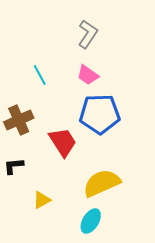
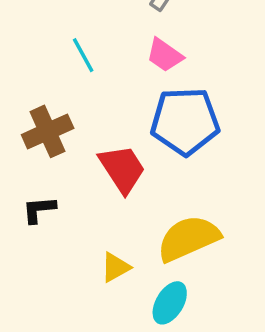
yellow triangle: (42, 200) -> (115, 267), moved

